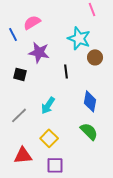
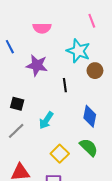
pink semicircle: (32, 22) -> (42, 28), moved, turned -150
black square: (20, 74) -> (17, 104), moved
yellow square: (49, 138) -> (60, 154), moved

